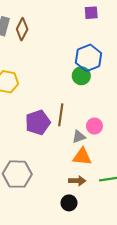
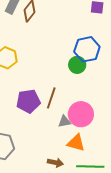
pink circle: (94, 126) -> (81, 114), size x1.6
orange triangle: (82, 157) -> (76, 143), moved

